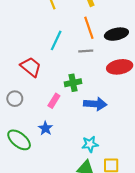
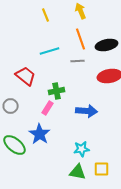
cyan line: (56, 40) -> (50, 51), turned 48
green cross: (73, 83) -> (57, 91), moved
blue star: (46, 128) -> (40, 134), size x1.5

